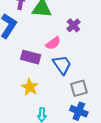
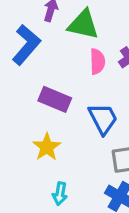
pink semicircle: (53, 43) -> (97, 62), moved, turned -63

